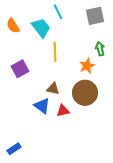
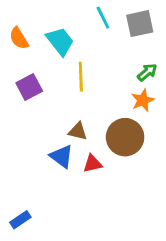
cyan line: (58, 12) -> (103, 18), moved
green arrow: (100, 49) -> (147, 72), turned 64
orange star: (87, 66) -> (143, 100), moved
purple square: (20, 69) -> (29, 87), moved

